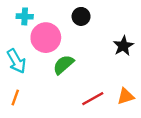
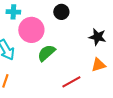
black star: (123, 46) -> (97, 37), turned -30
orange triangle: (126, 96) -> (98, 65), moved

